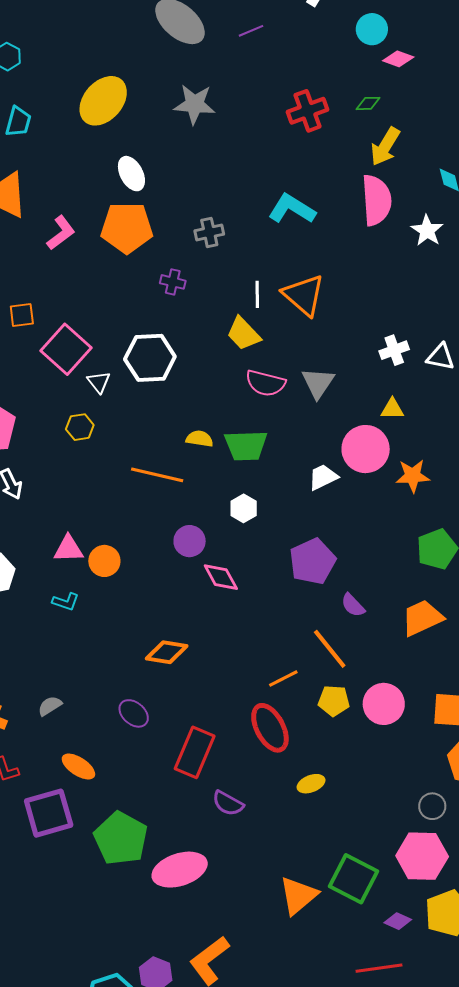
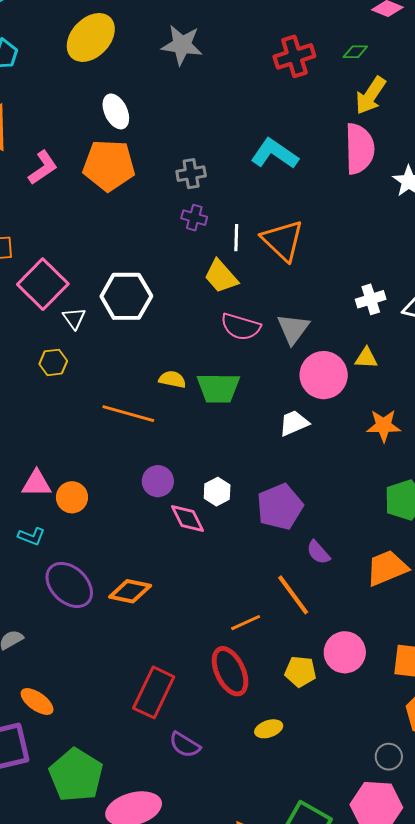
purple cross: (173, 282) -> (194, 218), moved
pink circle: (366, 449) -> (324, 375), moved
white hexagon: (244, 508) -> (217, 492), moved
yellow pentagon: (334, 701) -> (300, 672), moved
purple ellipse: (134, 713) -> (69, 585), moved, size x1.6

